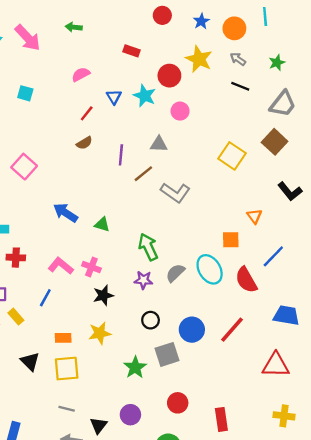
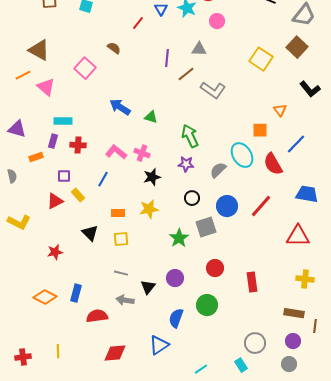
brown semicircle: (84, 143) -> (114, 48), moved, turned -112
gray semicircle: (175, 273) -> (218, 170), moved
yellow square: (67, 369) -> (121, 239), size x0.7

